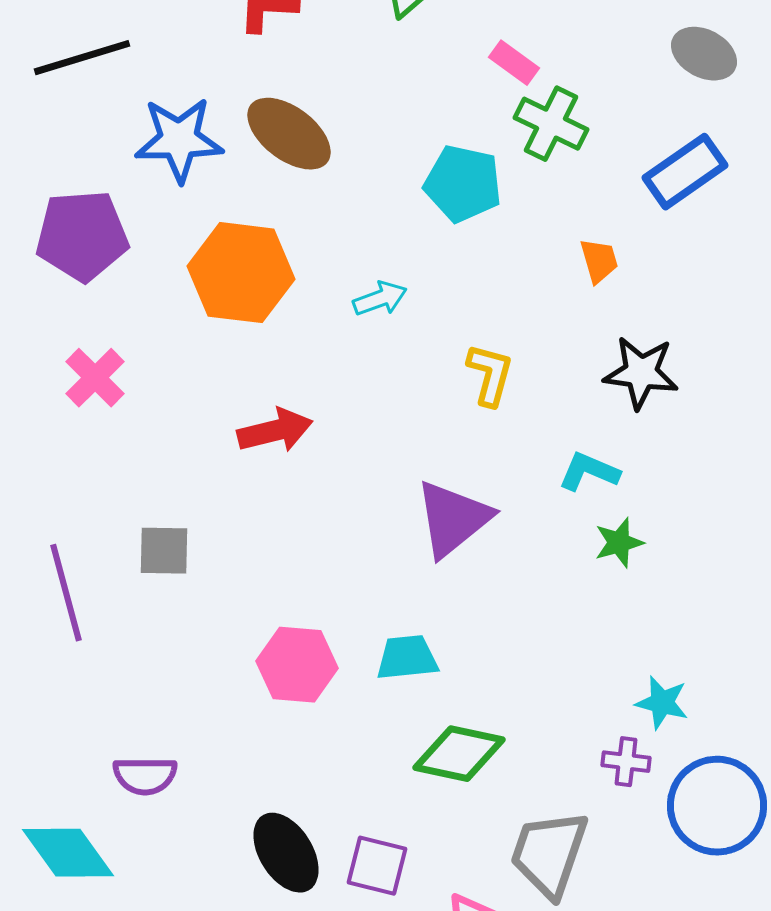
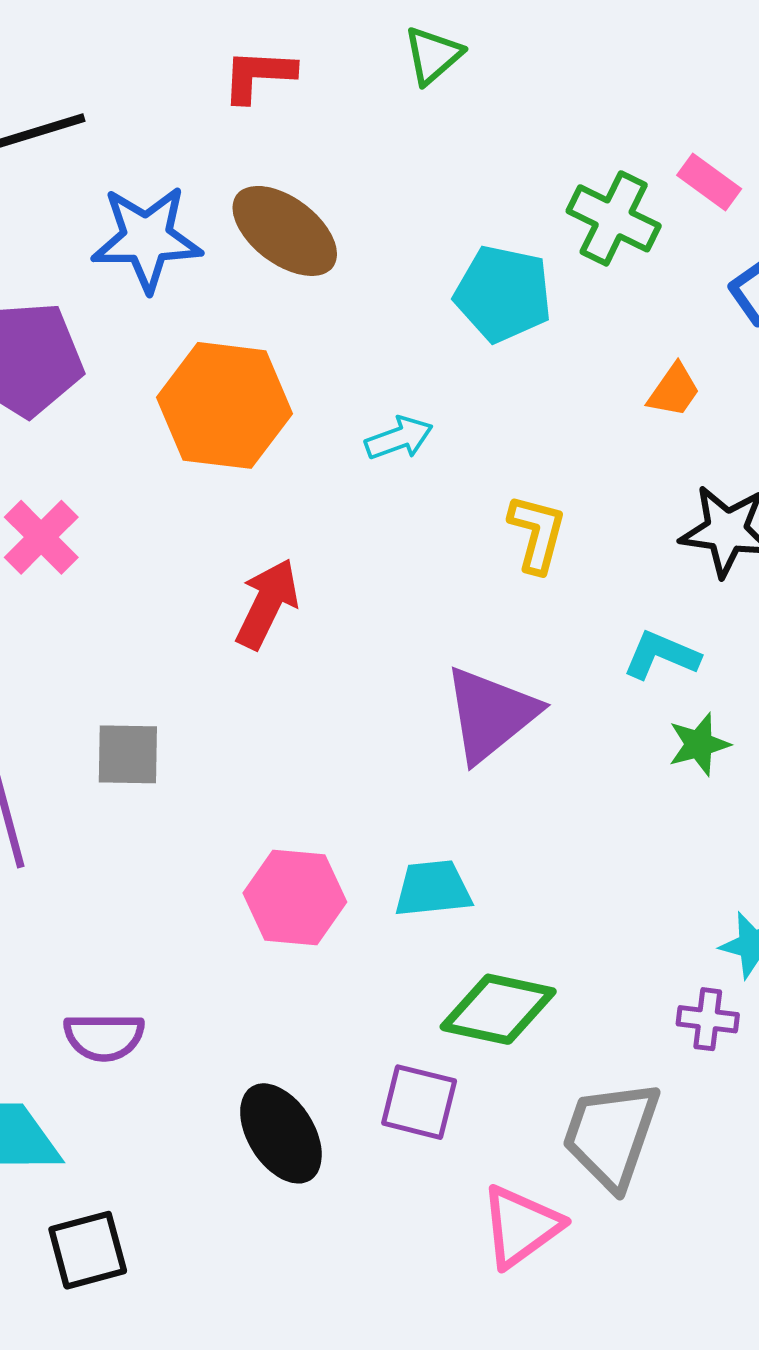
pink rectangle: (514, 63) -> (709, 182), moved
orange trapezoid: (599, 261) -> (674, 390), turned 51
red arrow: (275, 431) -> (267, 604), turned -50
purple square: (377, 866) -> (419, 1102), moved

